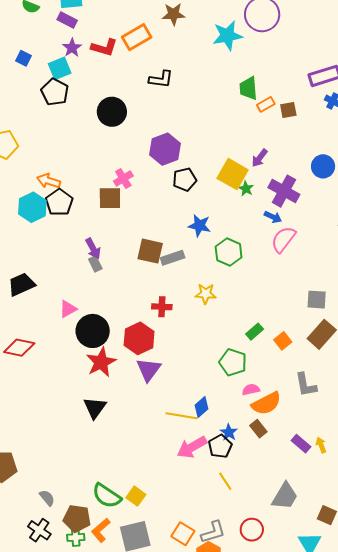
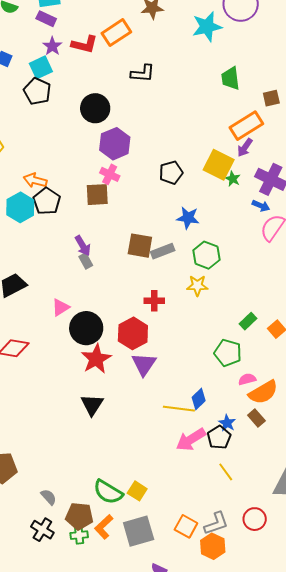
orange rectangle: (266, 104) -> (246, 126), moved, size x1.8
purple hexagon: (165, 149) -> (115, 144), moved
pink cross: (123, 179) -> (110, 174), turned -30
green hexagon: (229, 252) -> (206, 255), moved

